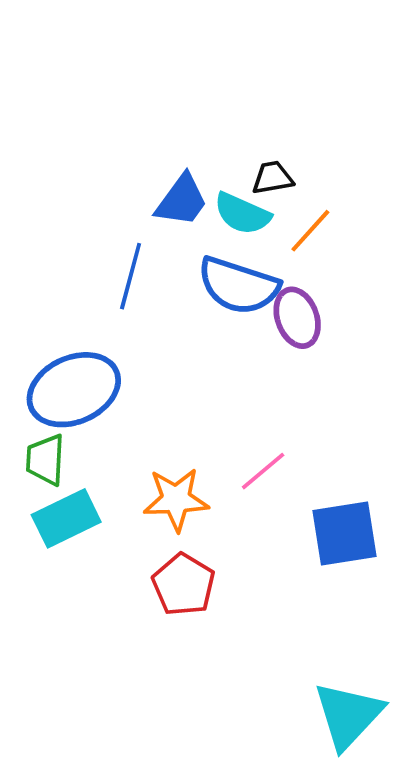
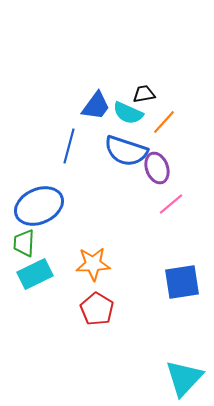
pink line: (263, 471) -> (171, 204), moved

